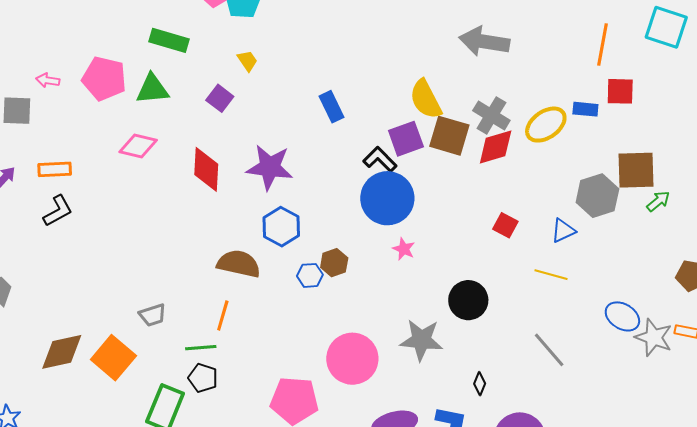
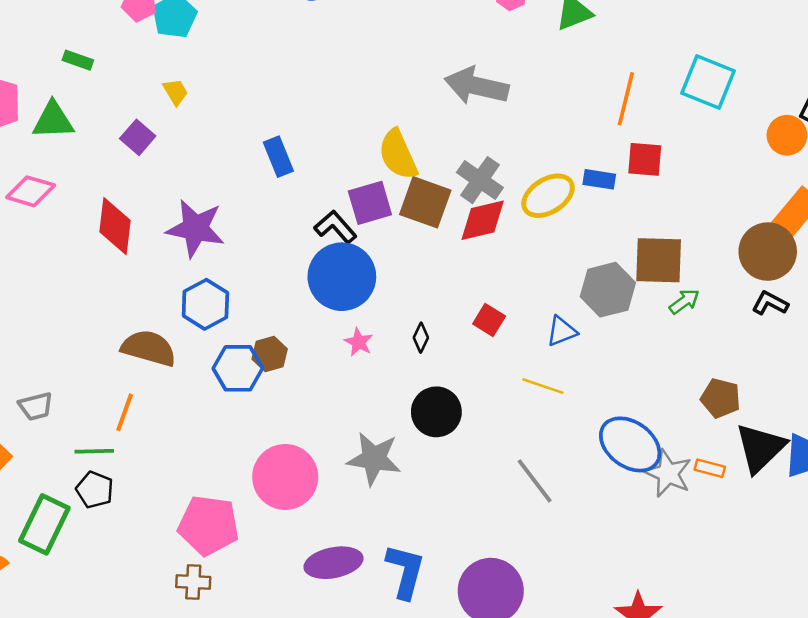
green rectangle: (169, 40) -> (78, 60), size x0.6
blue hexagon: (310, 275) -> (238, 368), size x1.5
blue ellipse: (622, 316) -> (630, 444), size x1.4
black diamond: (480, 384) -> (421, 338), moved

